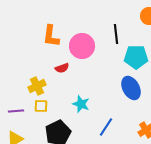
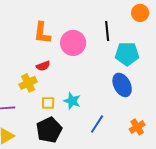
red semicircle: (62, 68) -> (43, 66), moved
yellow square: (41, 106) -> (48, 103), moved

